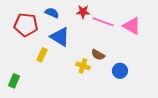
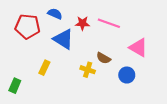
red star: (83, 12) -> (82, 23), moved
pink triangle: (132, 26) -> (138, 48), moved
yellow rectangle: (42, 55) -> (44, 68), moved

